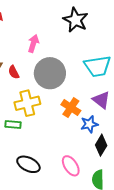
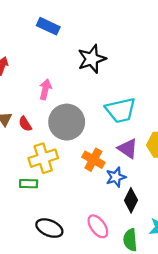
black star: (76, 20) -> (92, 59), turned 30

